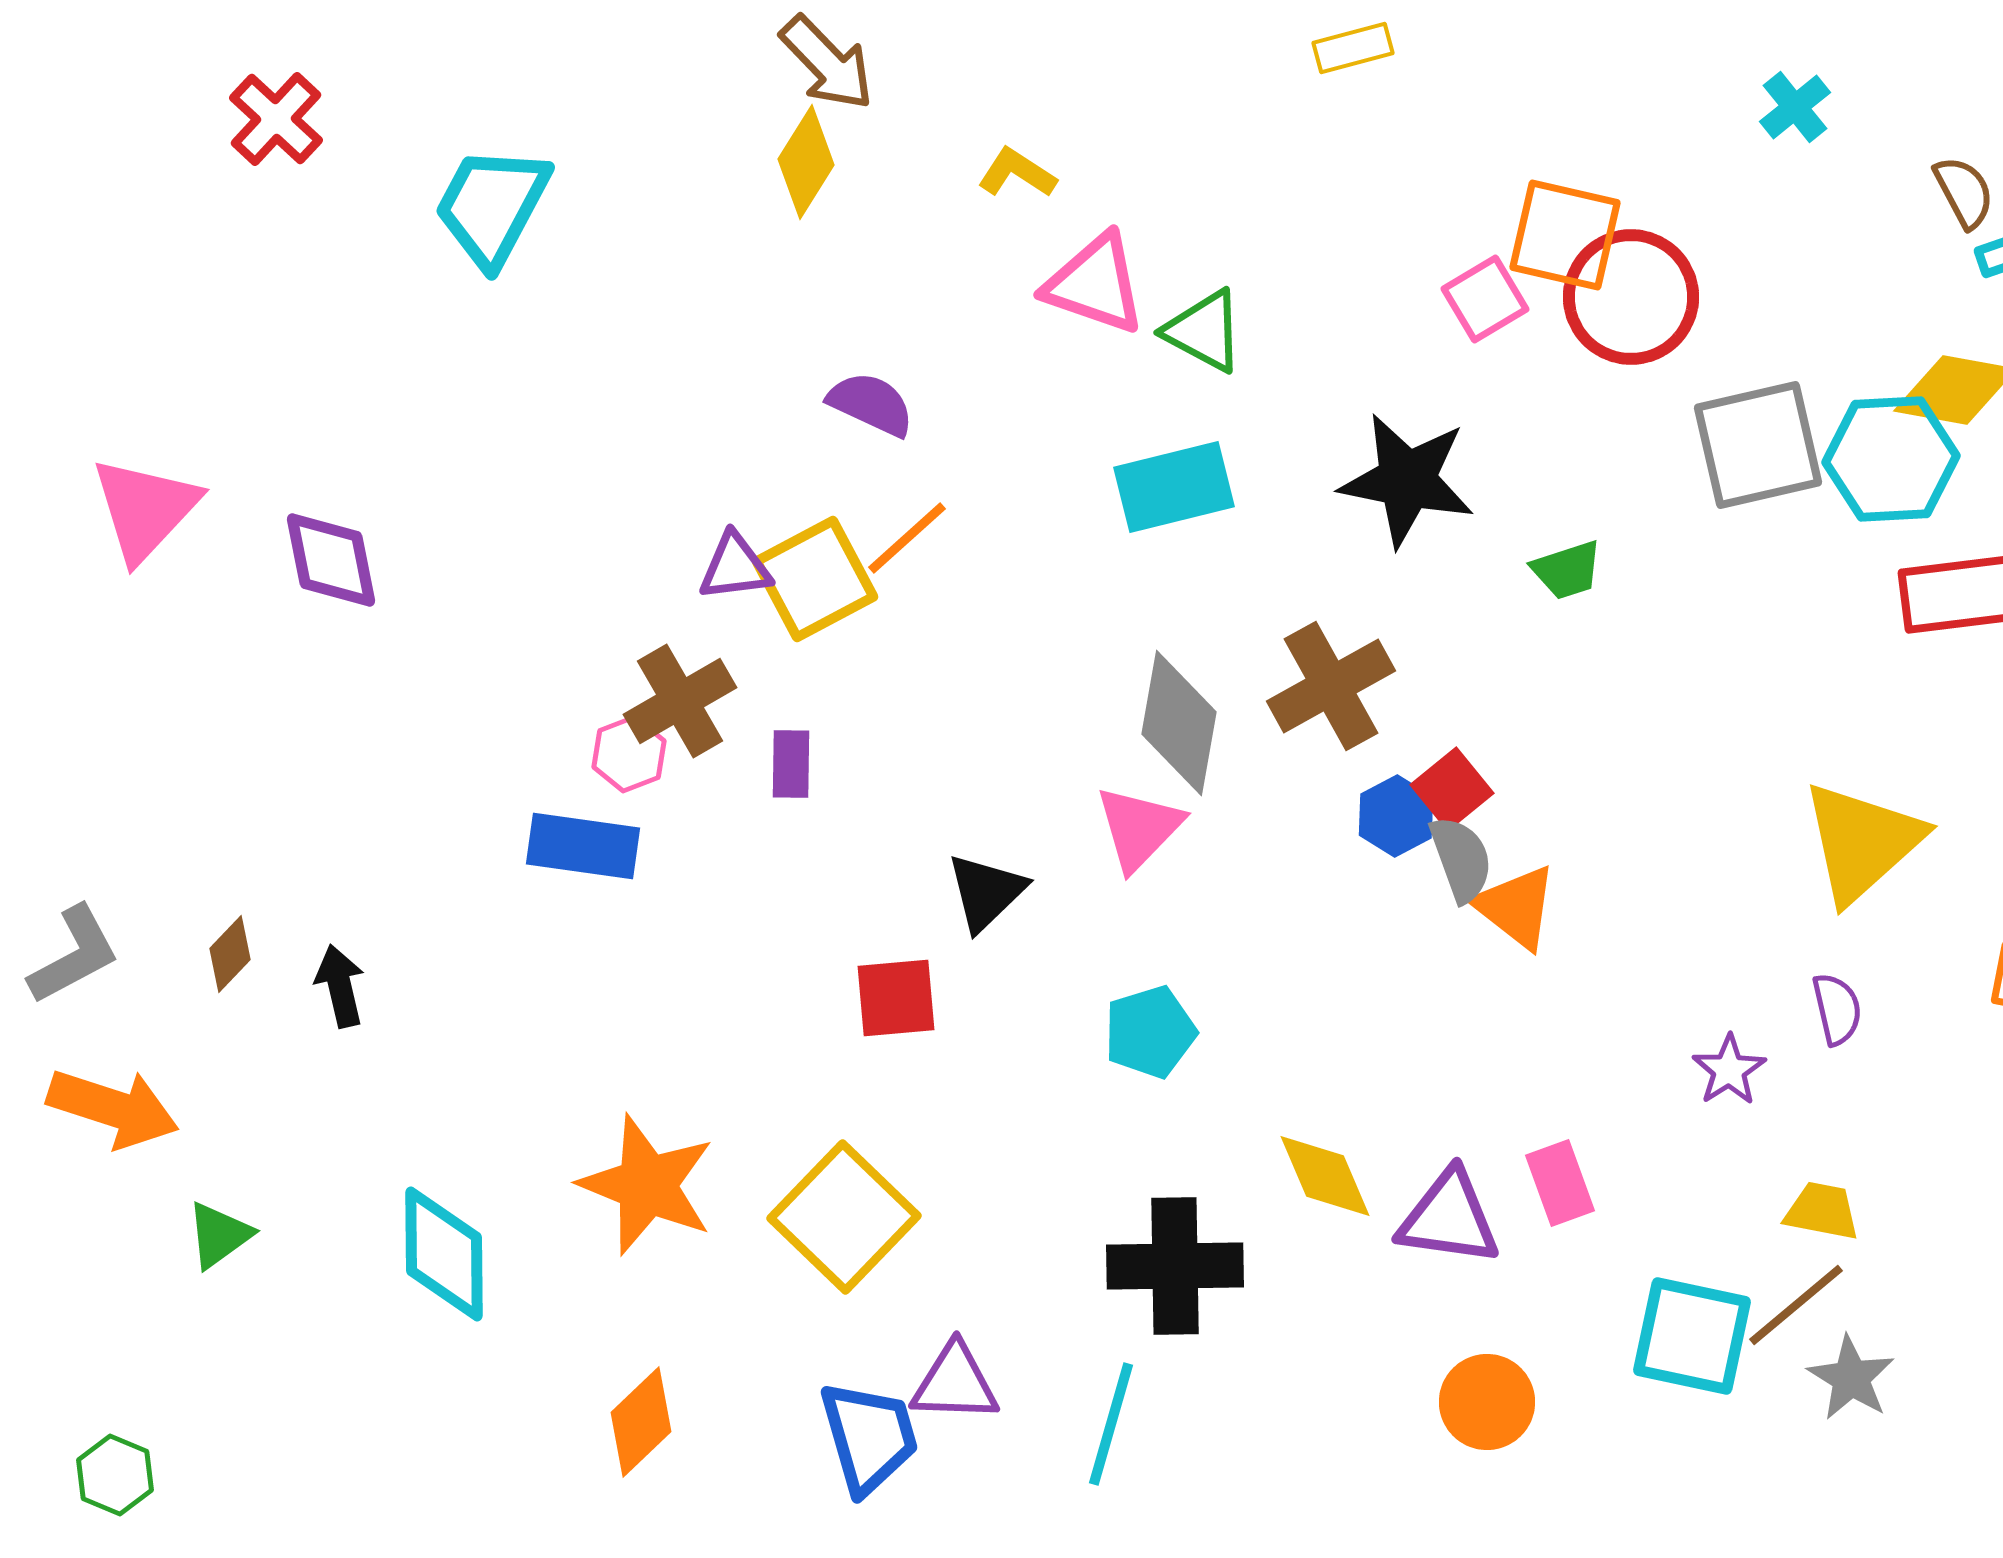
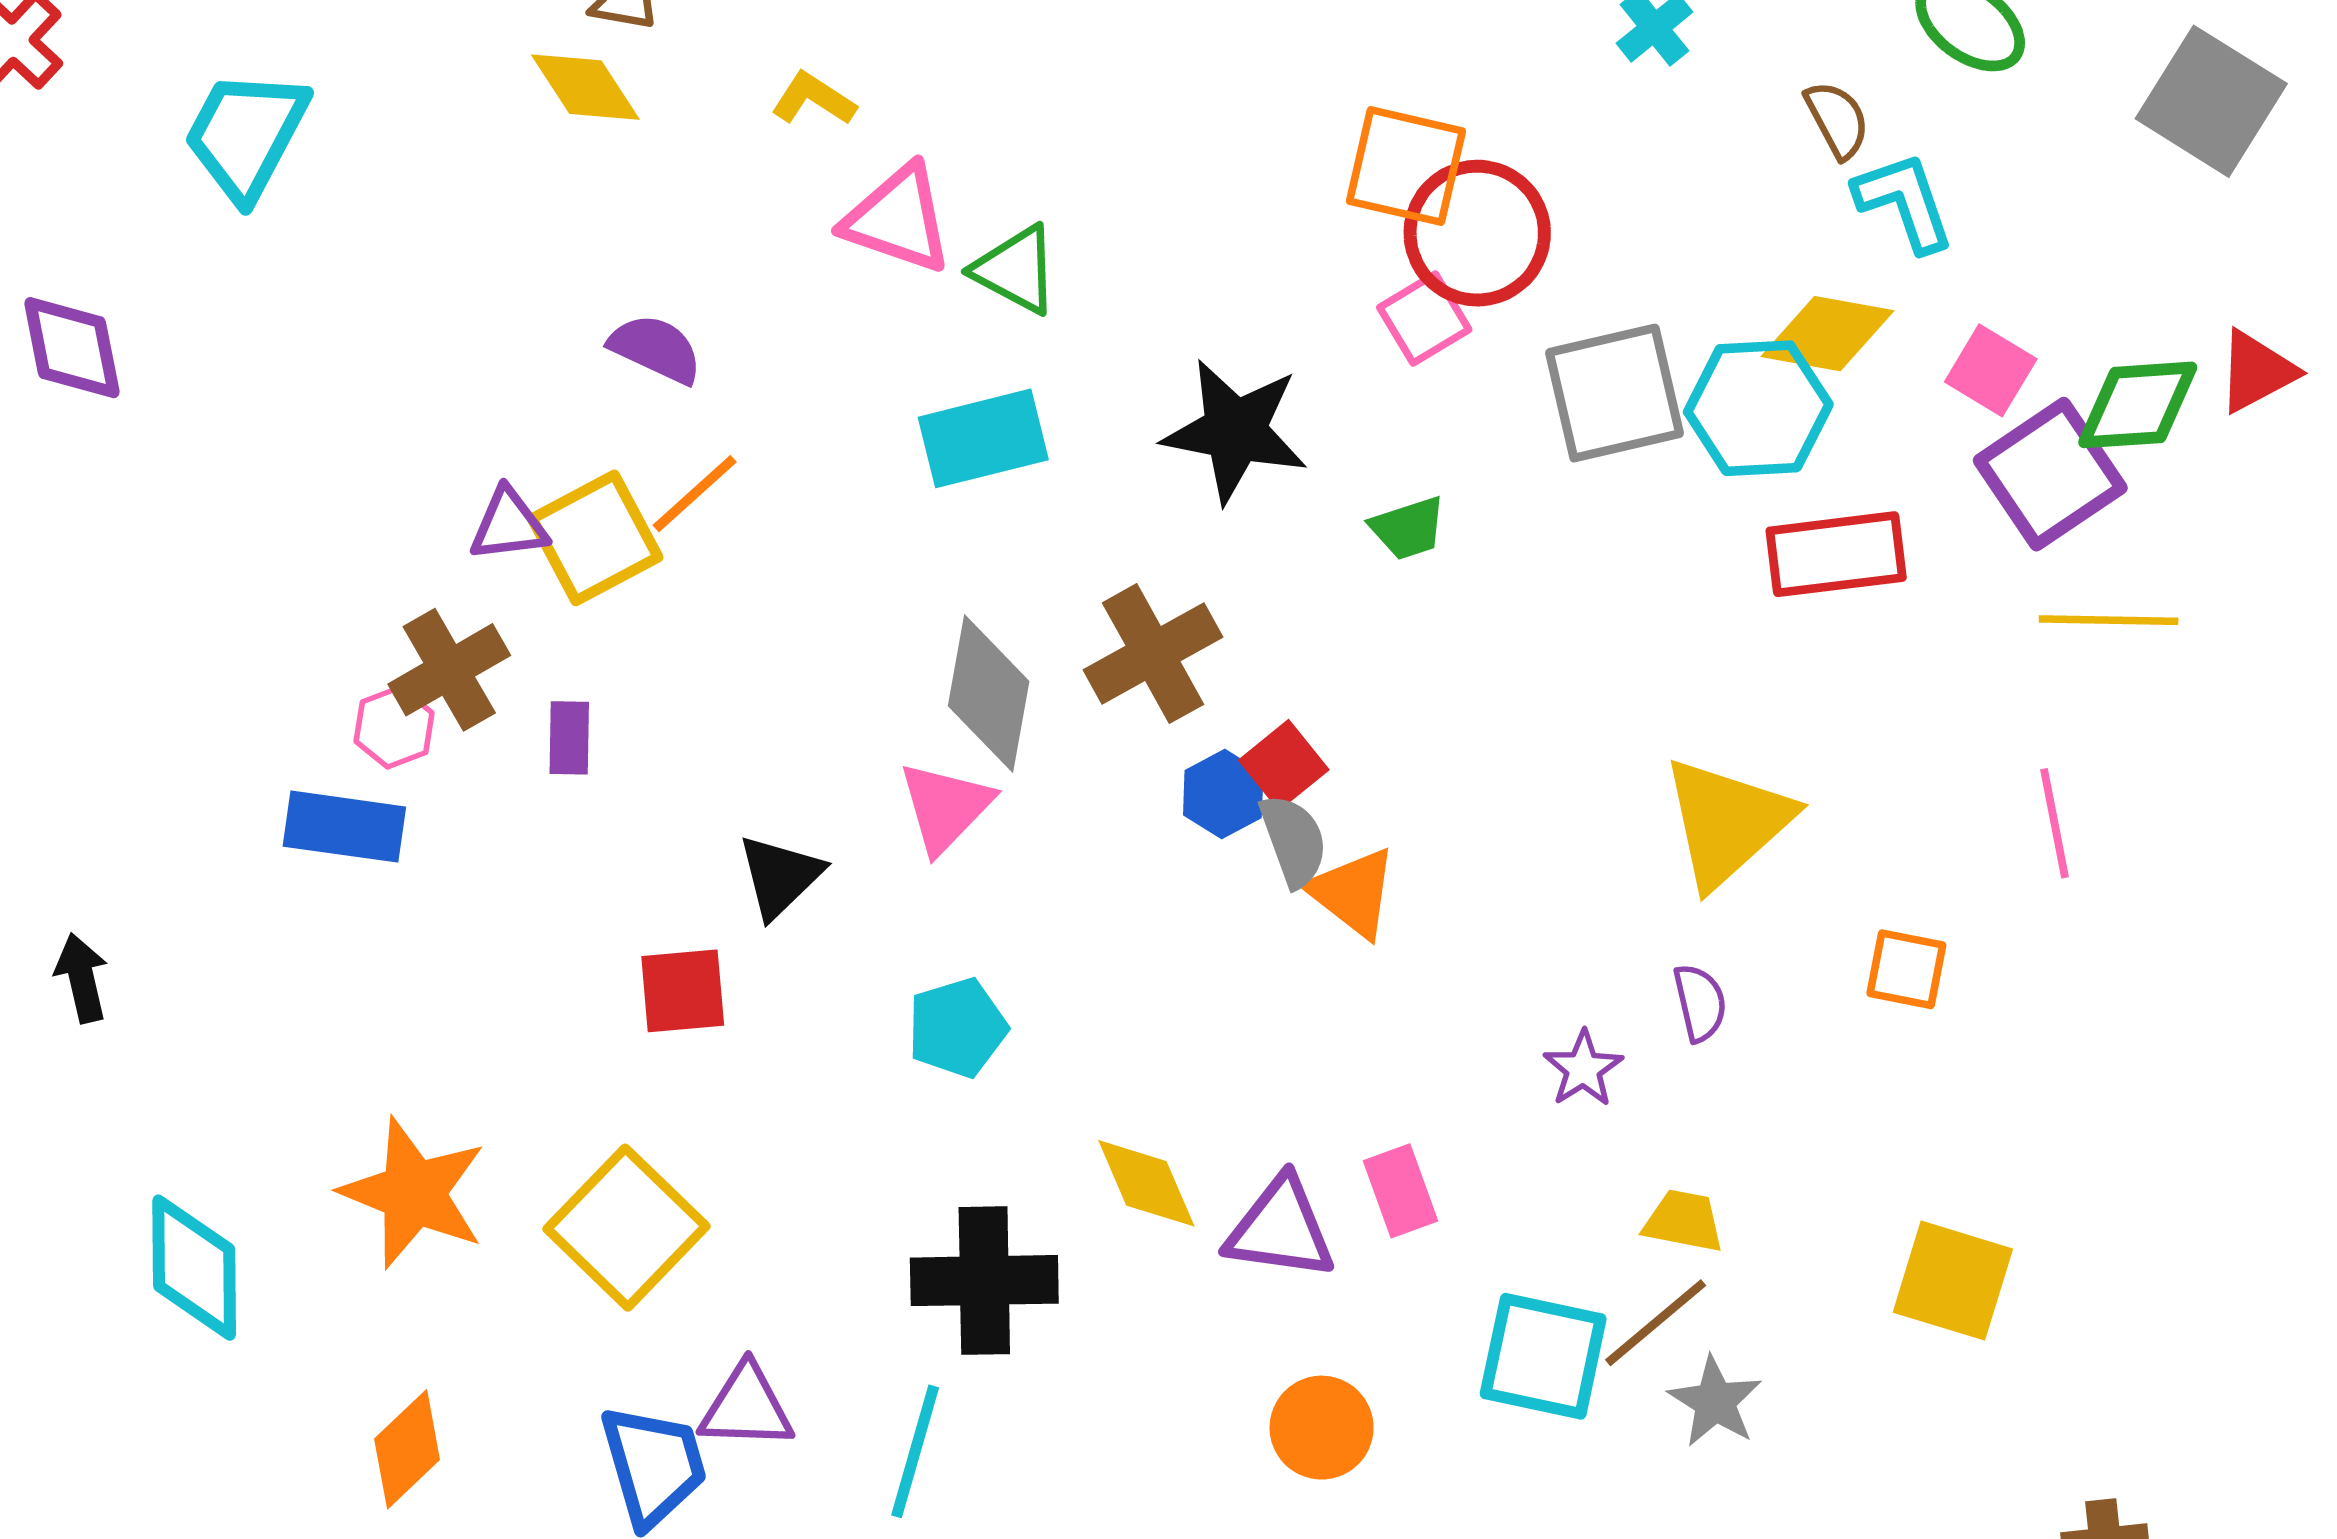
yellow diamond: (806, 162) -> (585, 87), turned -65
pink square: (1485, 299) -> (1424, 318), moved
purple diamond: (331, 560) -> (72, 348), moved

